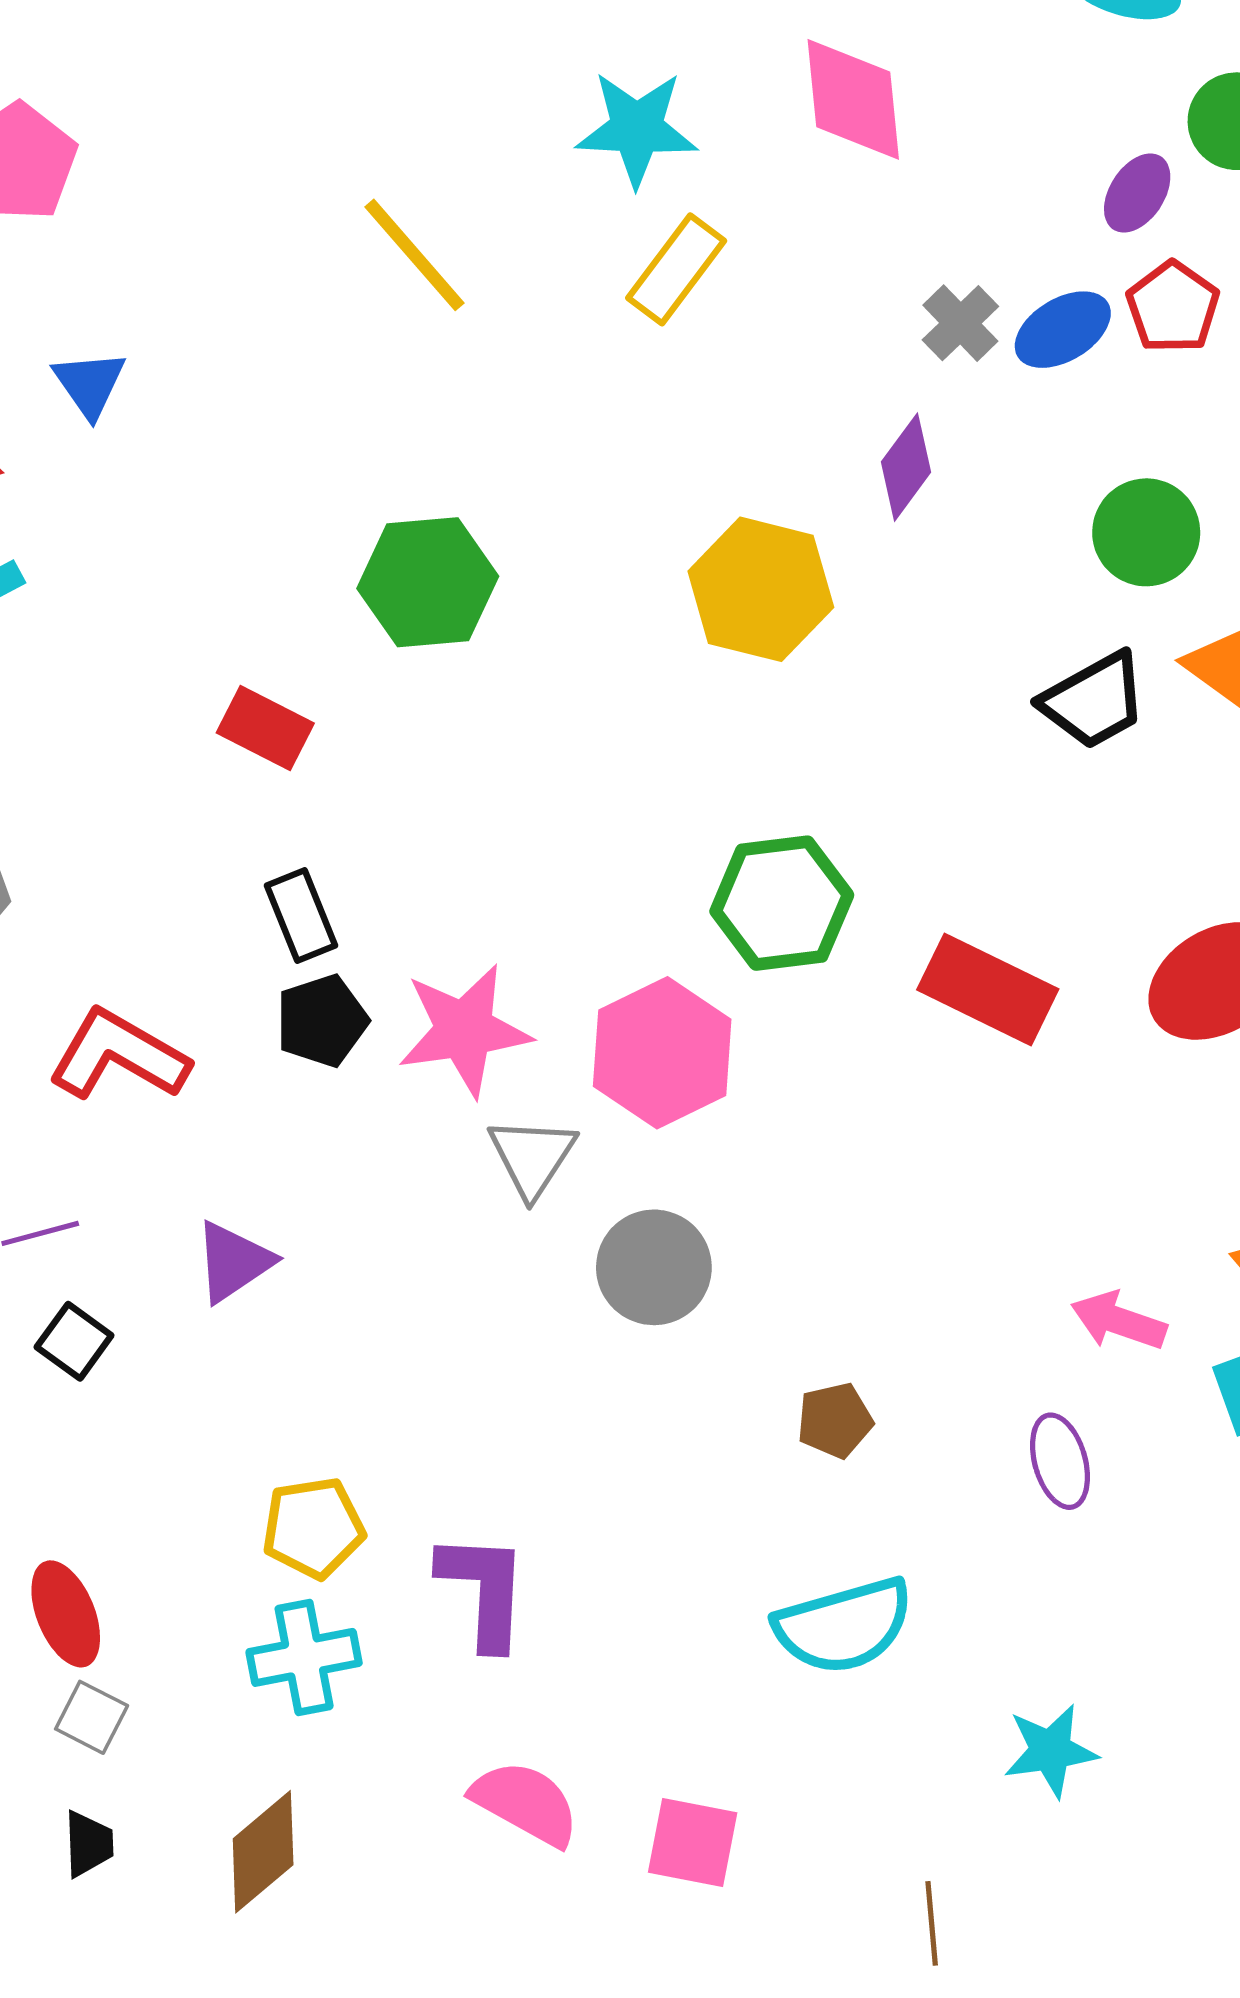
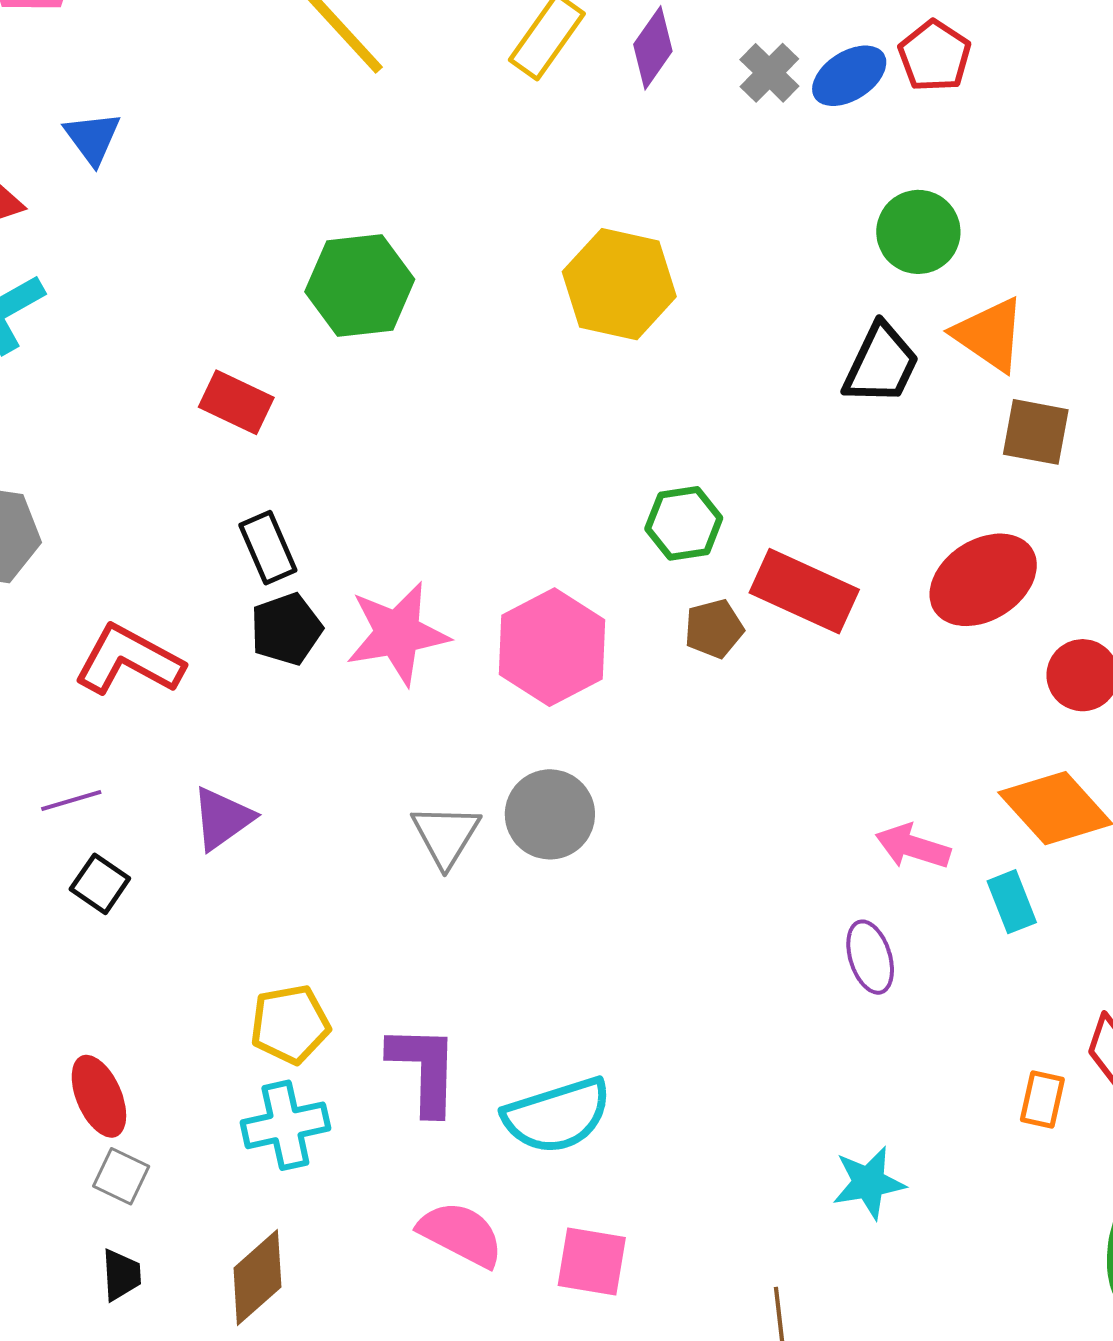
purple diamond: (906, 467) -> (653, 48), moved
black trapezoid: (1094, 701) -> (881, 364), turned -34
green hexagon: (782, 903) -> (684, 523), moved, size x0.7
gray triangle: (532, 1157) -> (446, 835), moved
brown pentagon: (835, 1420) -> (714, 629), moved
cyan semicircle: (844, 1626) -> (557, 1116), moved

